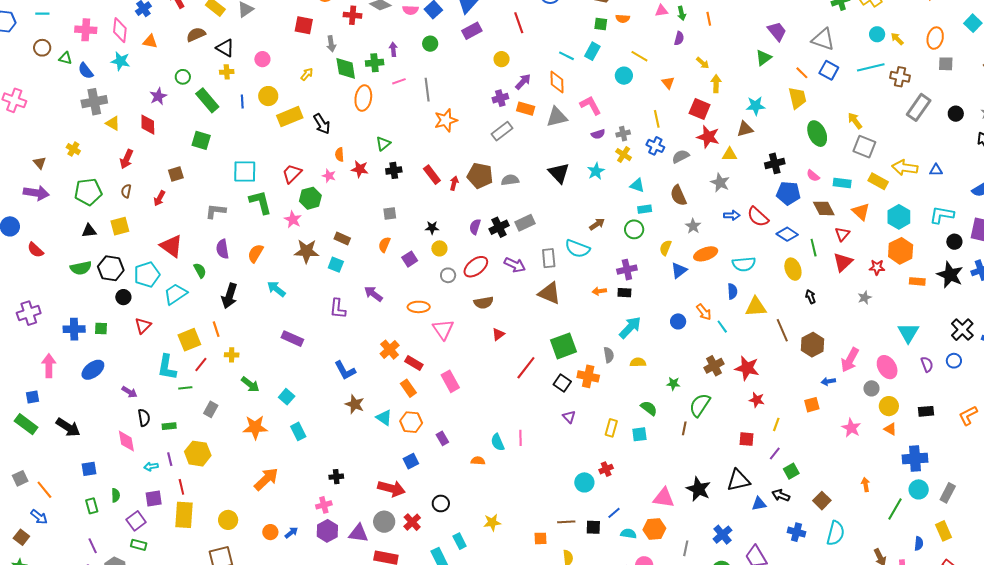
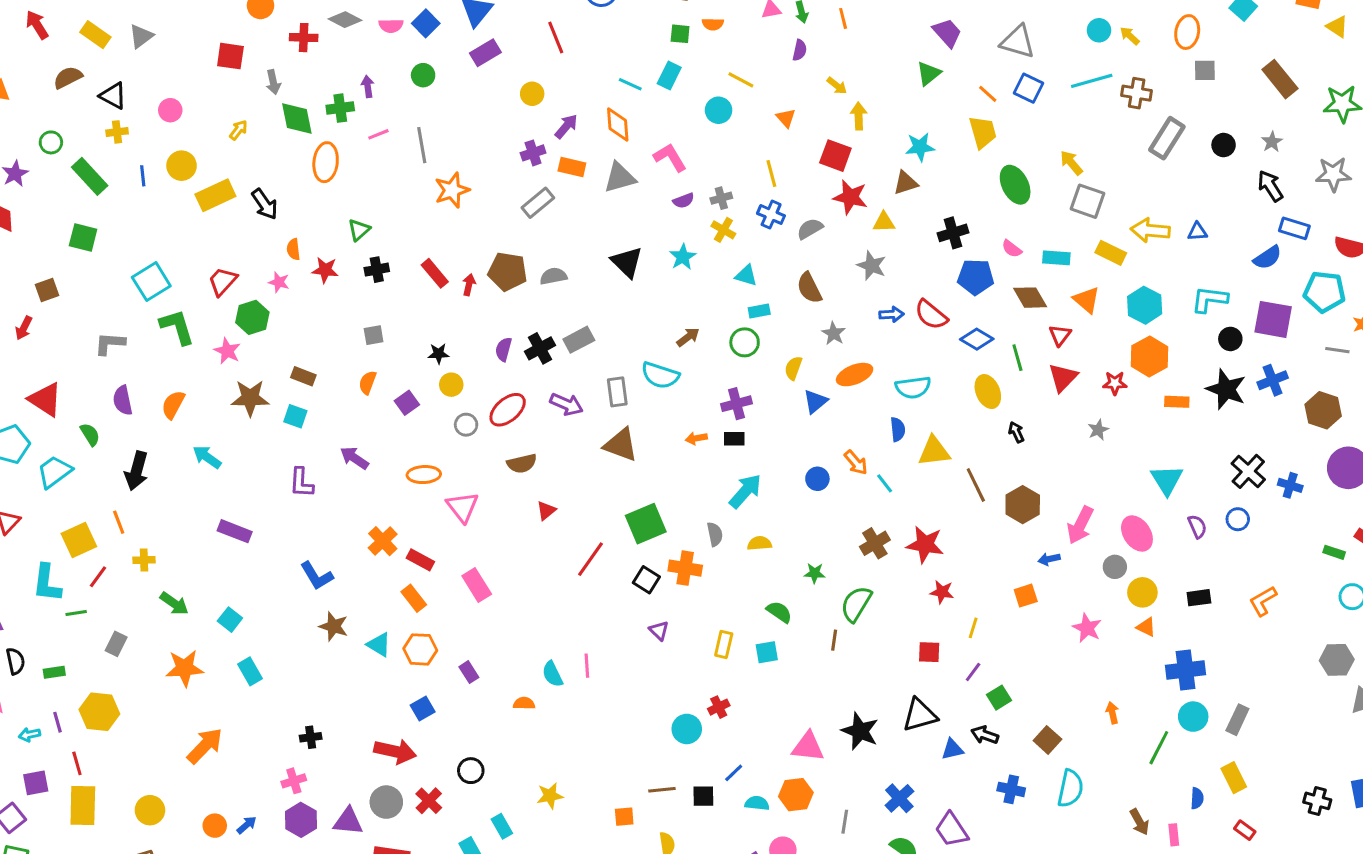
cyan square: (245, 172) -> (151, 282), turned -30

